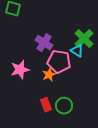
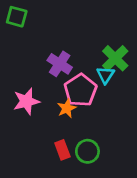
cyan triangle: (77, 51) -> (106, 75), turned 32
pink pentagon: (59, 62) -> (81, 90), turned 30

